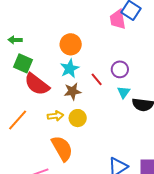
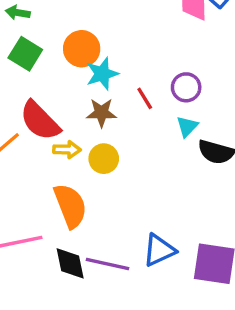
orange circle: (71, 44) -> (82, 49), moved
red semicircle: (37, 84) -> (40, 121), moved

